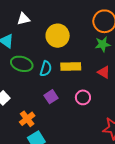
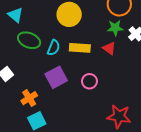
red triangle: (104, 72) -> (109, 48), moved
purple square: (51, 97) -> (56, 77), size x1.5

